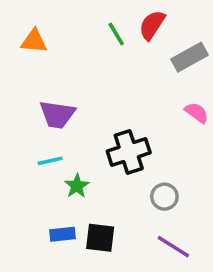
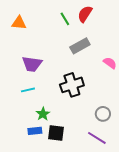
gray rectangle: (189, 57) -> (80, 46), moved
green star: (77, 186) -> (43, 114), moved
gray circle: (164, 197) -> (103, 114), moved

